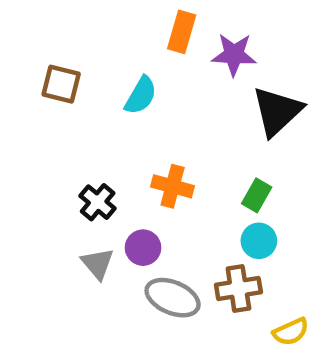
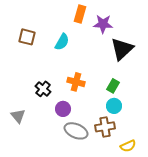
gray triangle: (98, 264) -> (18, 116), moved

